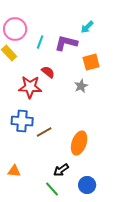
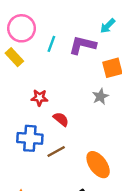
red semicircle: (48, 72) -> (61, 119), moved
red star: (30, 87) -> (39, 98), size x0.6
orange ellipse: (79, 143) -> (98, 165), turned -55

